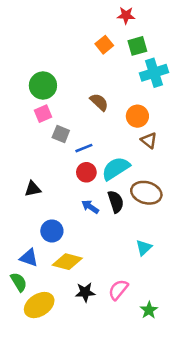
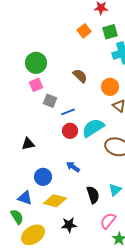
black semicircle: (116, 202) -> (93, 195), moved
blue arrow: (90, 207) -> (73, 167), moved
pink semicircle: (118, 290) -> (108, 221), moved

